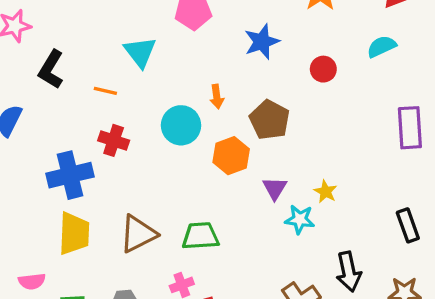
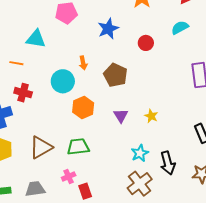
cyan triangle: (140, 52) -> (36, 39), turned -40
orange hexagon: (231, 156) -> (83, 107), moved
cyan star: (300, 219) -> (140, 153), moved, turned -30

